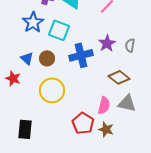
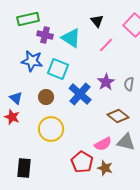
blue star: (33, 22) -> (32, 61), turned -30
blue cross: (81, 55) -> (80, 94), turned -35
blue triangle: (27, 58) -> (16, 98), moved
pink semicircle: (104, 105) -> (103, 144), turned 48

